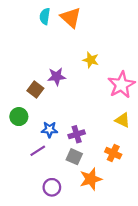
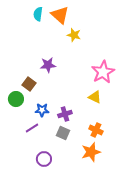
yellow star: (91, 60) -> (74, 35), moved
brown square: (35, 89) -> (29, 84), moved
yellow triangle: (123, 120) -> (95, 97), moved
orange star: (91, 179) -> (91, 152), moved

